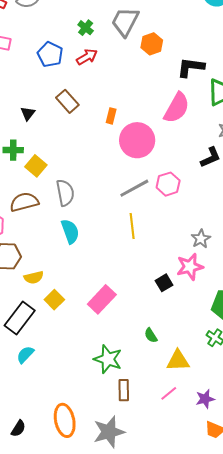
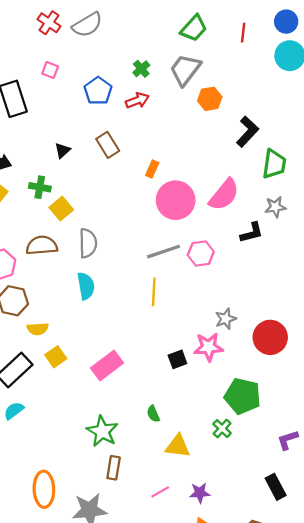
black L-shape: (191, 67) -> (247, 132), turned 116
pink semicircle: (177, 108) -> (224, 195), moved
pink line: (169, 393) -> (160, 492), moved

